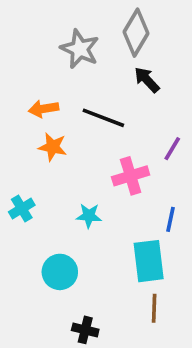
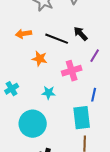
black arrow: (147, 80) -> (81, 34), moved
orange star: (53, 147) -> (40, 59), moved
cyan circle: (60, 272) -> (33, 124), size x1.4

